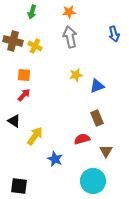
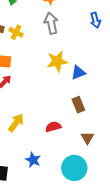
yellow star: (76, 75) -> (57, 61), size x1.5
red semicircle: (82, 139) -> (53, 127), moved
blue star: (55, 159) -> (33, 160), moved

